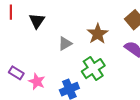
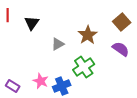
purple rectangle: (16, 73) -> (13, 86), moved
pink star: (37, 82) -> (41, 81), moved

